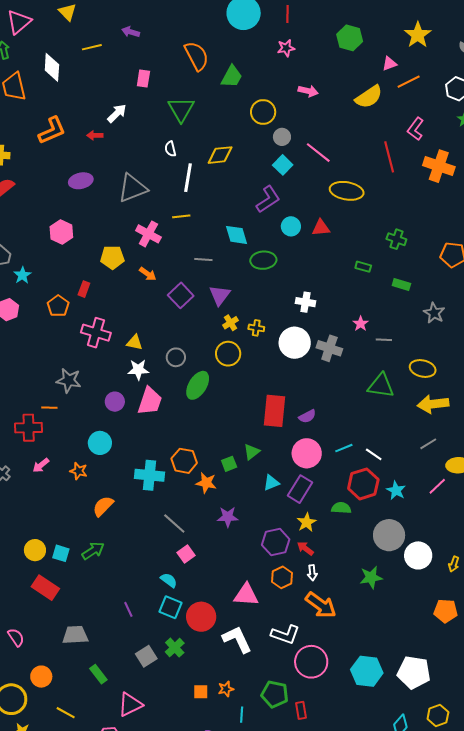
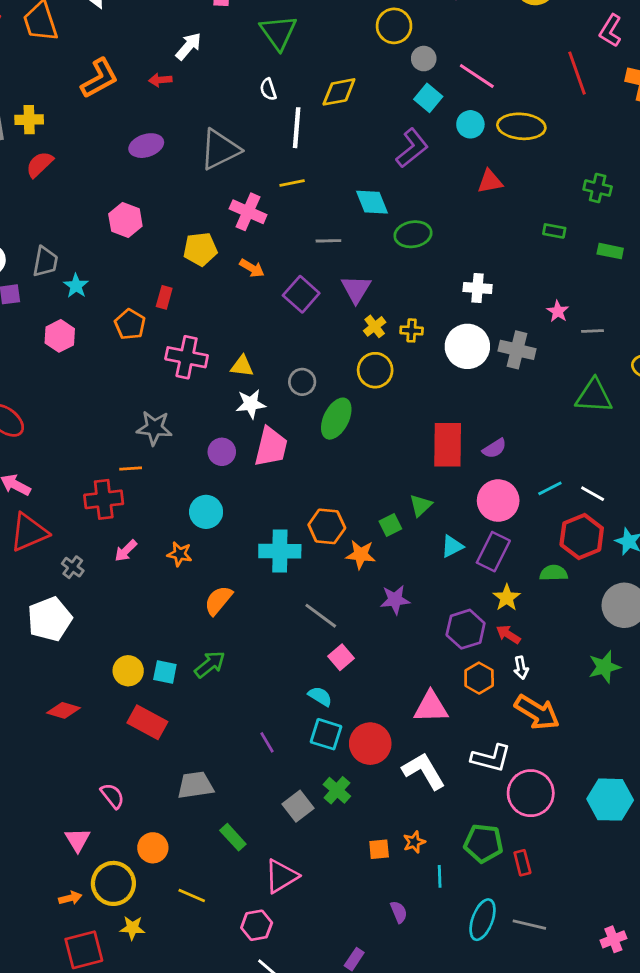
cyan circle: (291, 226) -> (470, 124), moved

